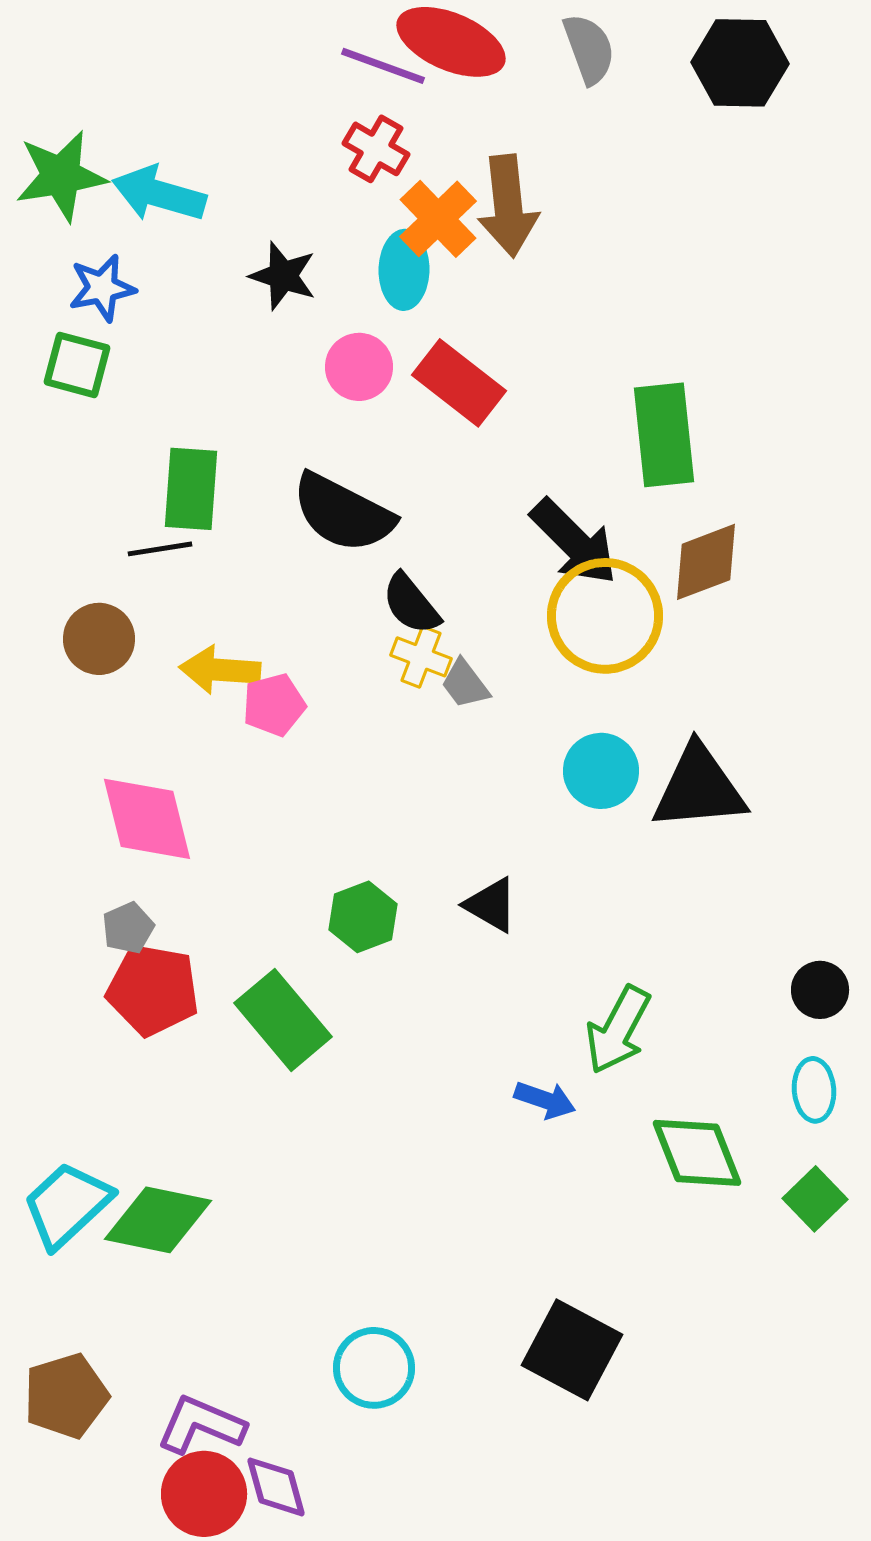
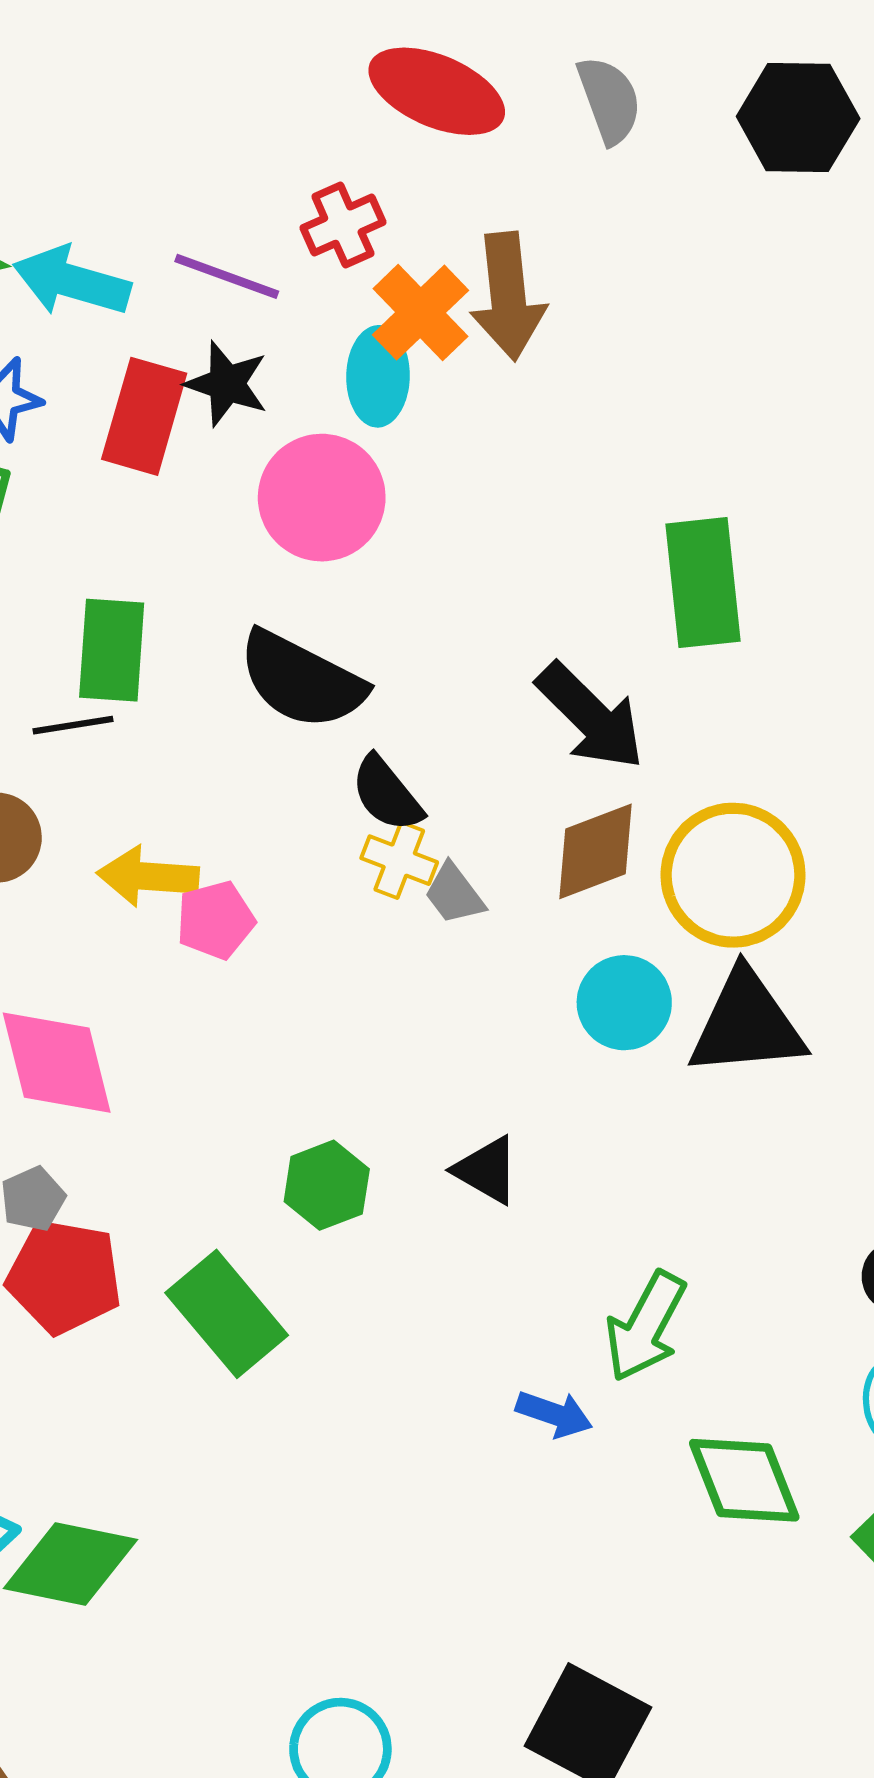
purple line: (383, 66) -> (227, 276), moved
red cross: (376, 149) -> (343, 225), turned 36
pink circle: (359, 367) -> (322, 498), size x1.5
red rectangle: (459, 383) -> (144, 416), moved, turned 68
brown diamond: (706, 562) -> (595, 851), moved
yellow circle: (605, 616) -> (733, 875), moved

